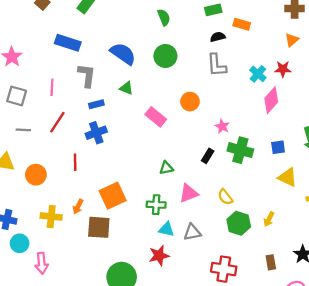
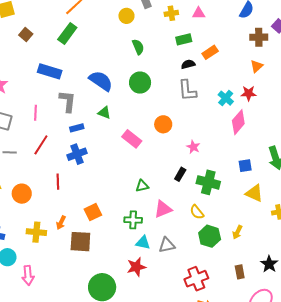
orange rectangle: (242, 24) -> (210, 52), turned -49
green cross: (240, 150) -> (208, 182), moved
orange square: (113, 196) -> (93, 212), size x0.7
red cross: (224, 269) -> (196, 279), turned -30

